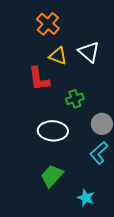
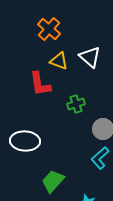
white ellipse: (53, 131) -> (25, 141), moved

